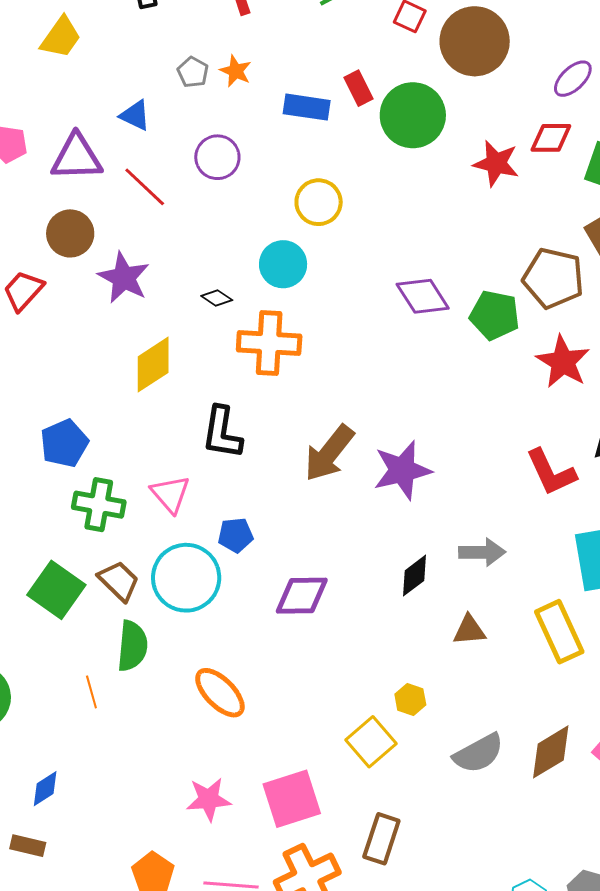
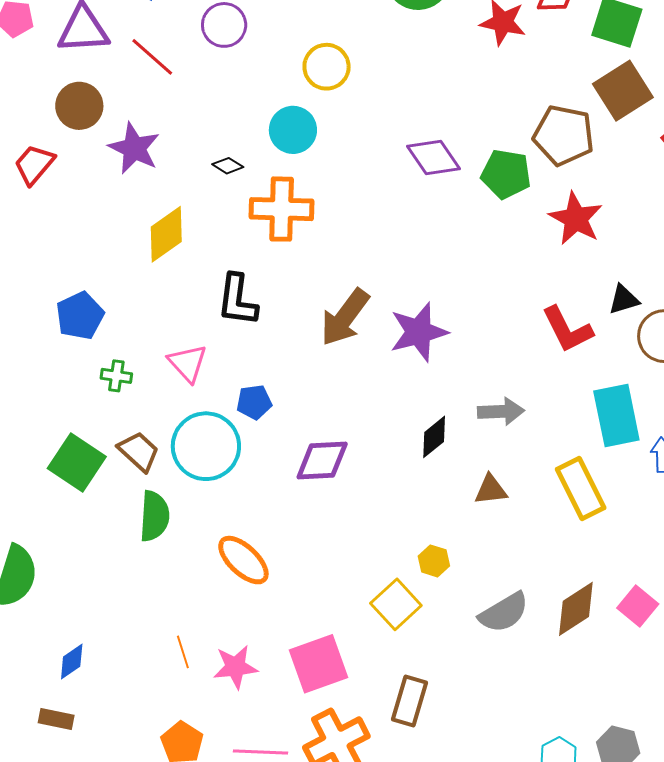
green cross: (99, 505) -> (116, 376), size x0.6
orange line: (91, 692) -> (183, 652), moved

